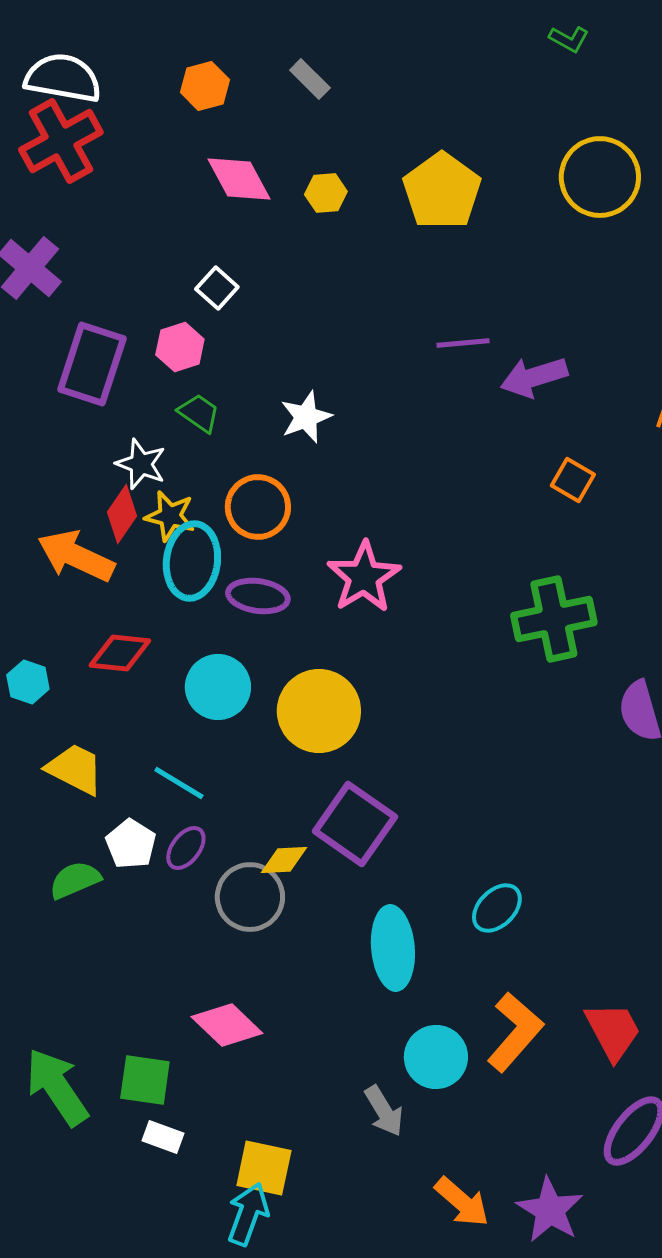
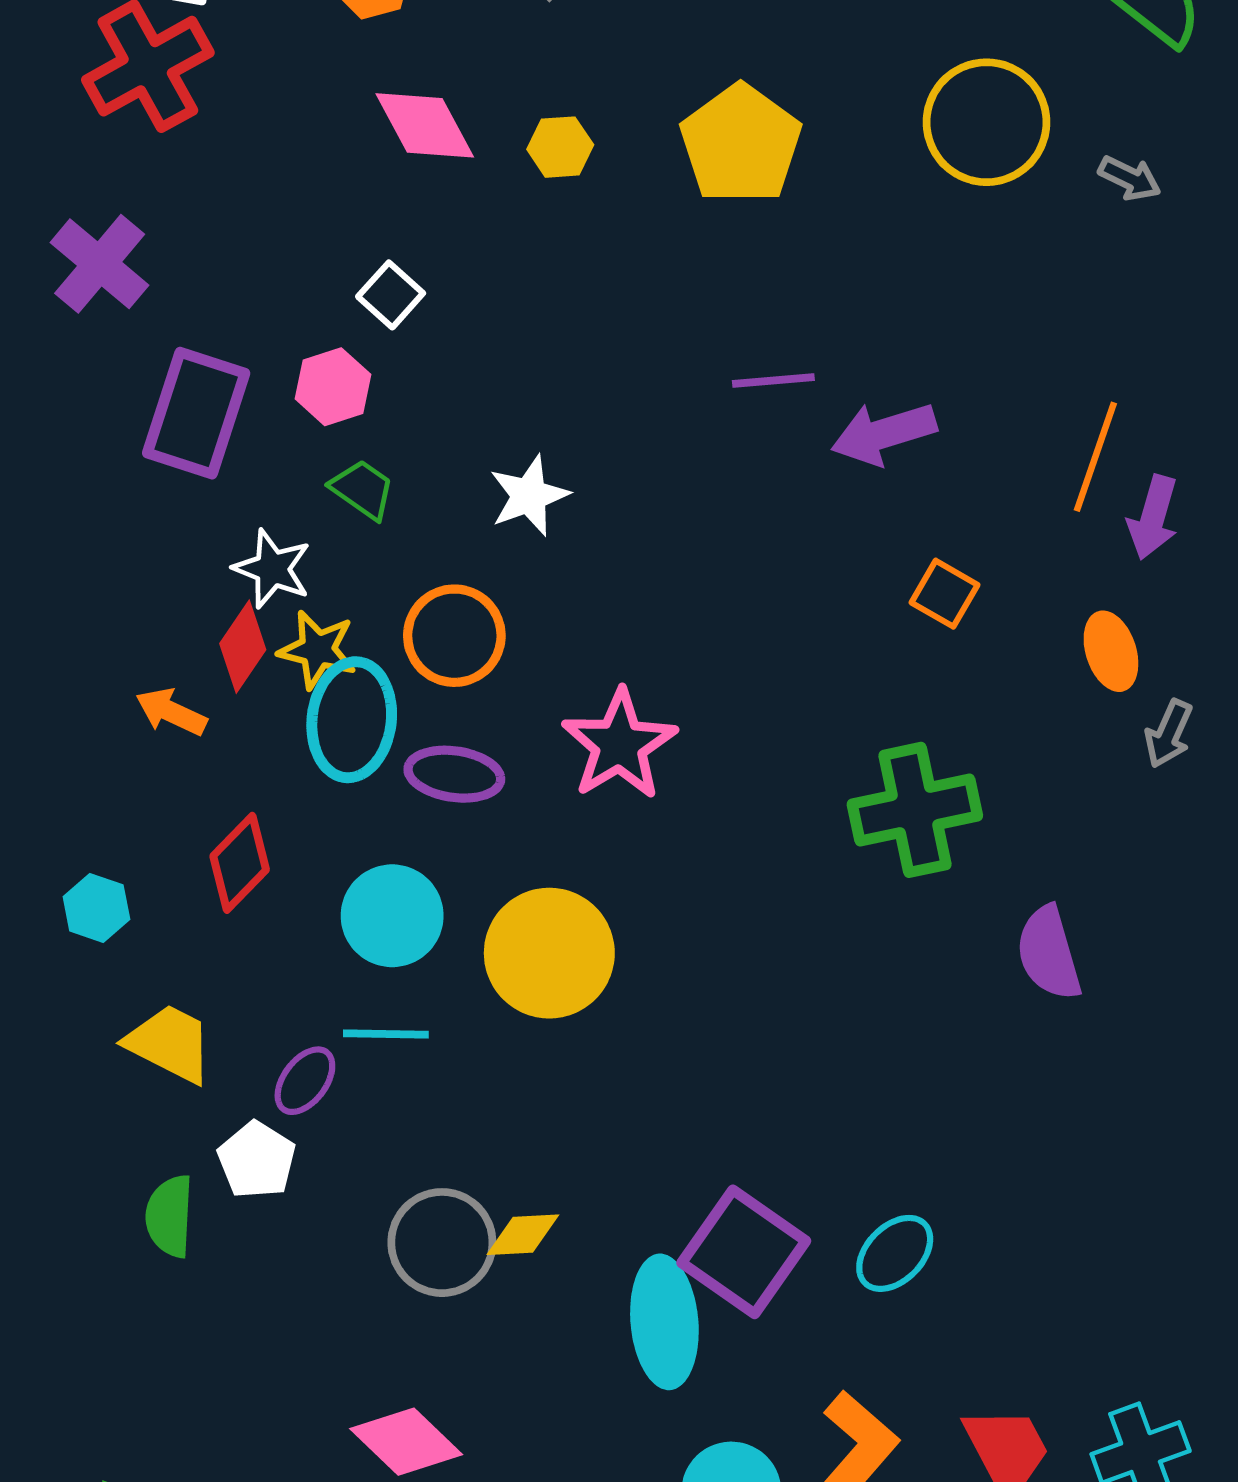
orange arrow: (76, 556) -> (171, 712), size x0.6
red diamond: (120, 653) -> (240, 863), turned -52
cyan line: (179, 783) -> (386, 1034), moved, turned -30
purple square: (355, 824) -> (744, 1252), moved
purple ellipse: (186, 848) -> (305, 1081), moved
yellow diamond: (284, 860) -> (523, 1235), moved
green semicircle: (75, 880) -> (170, 1216), turned -64
cyan ellipse: (497, 908) -> (895, 1253), moved

